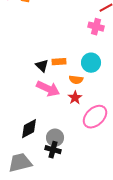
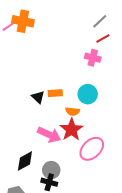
pink arrow: (48, 89) -> (49, 135), moved
red star: (75, 98) -> (71, 130), size x1.6

